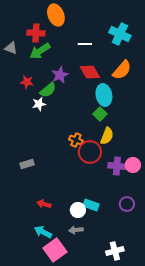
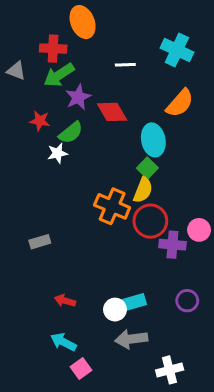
red diamond: (90, 72) -> (112, 112), moved
purple star: (60, 75) -> (78, 97), moved
yellow semicircle: (107, 136) -> (143, 190), moved
orange cross: (76, 140) -> (112, 206), size x1.6
red circle: (90, 152) -> (150, 221), moved
pink circle: (133, 165) -> (199, 230), moved
cyan rectangle: (91, 205) -> (134, 302), turned -35
gray arrow: (76, 230) -> (131, 339), moved, size x1.5
pink square: (55, 250) -> (81, 368), size x0.6

